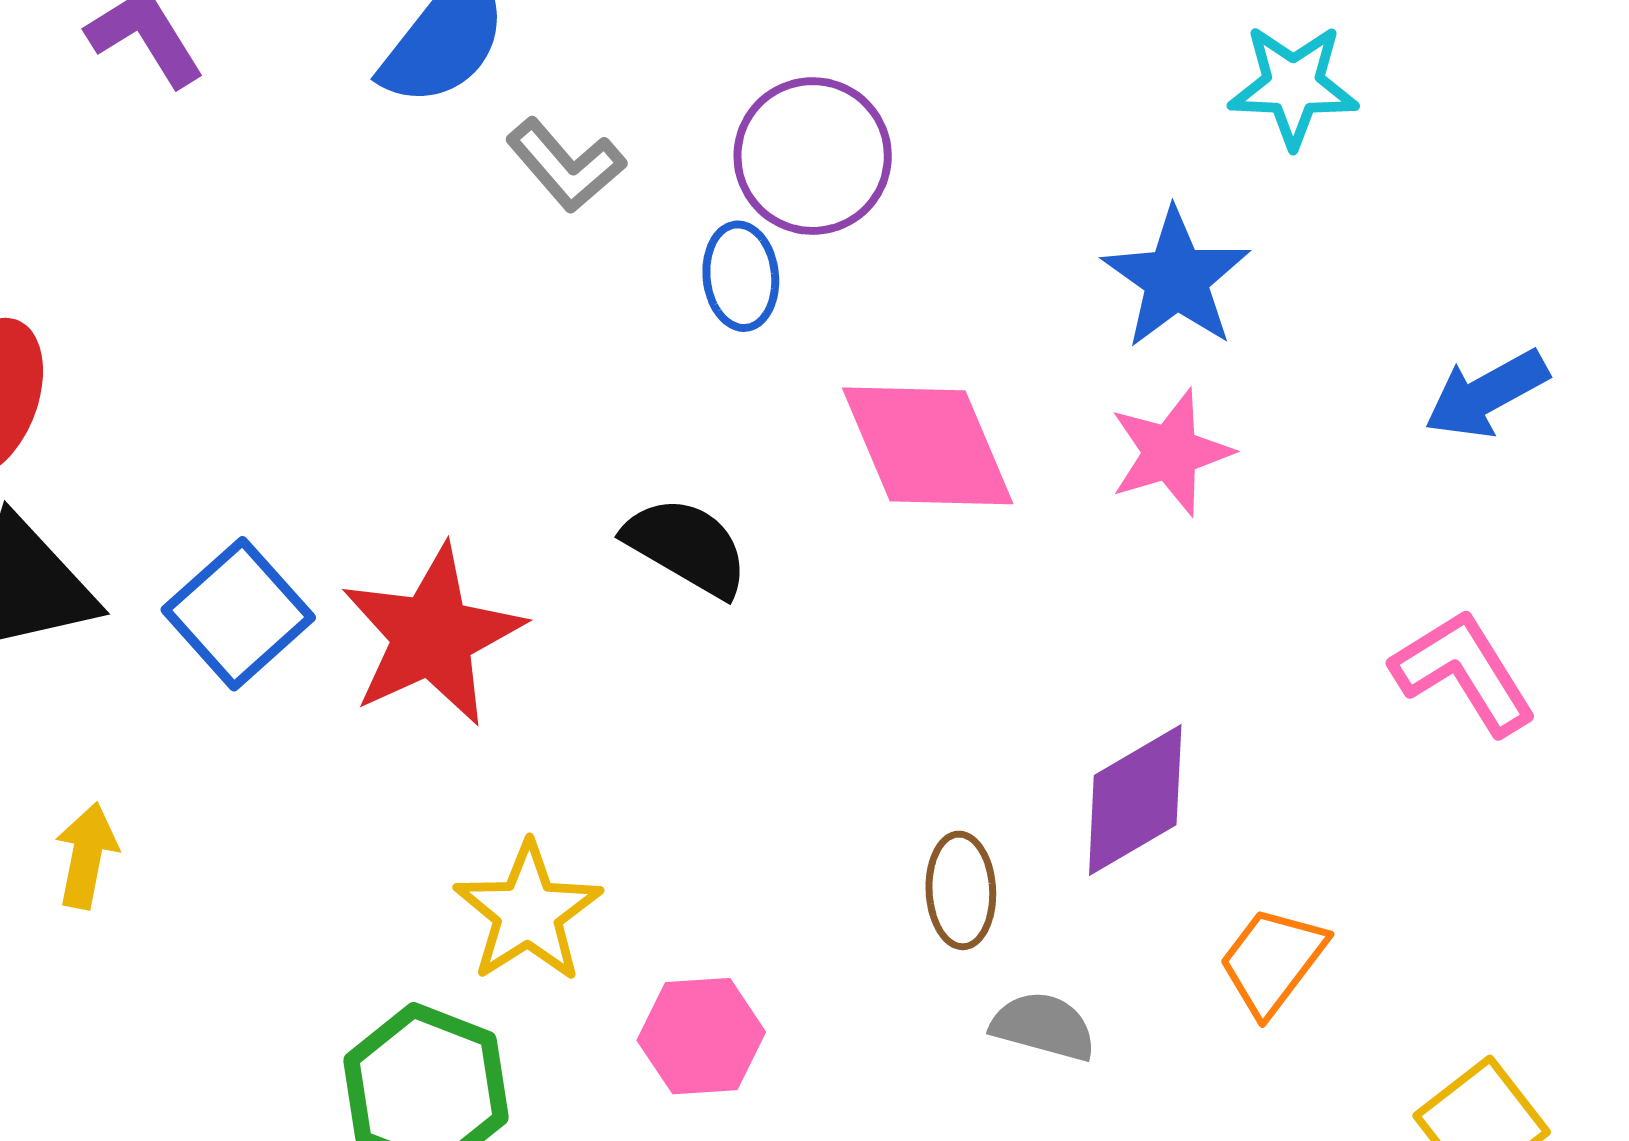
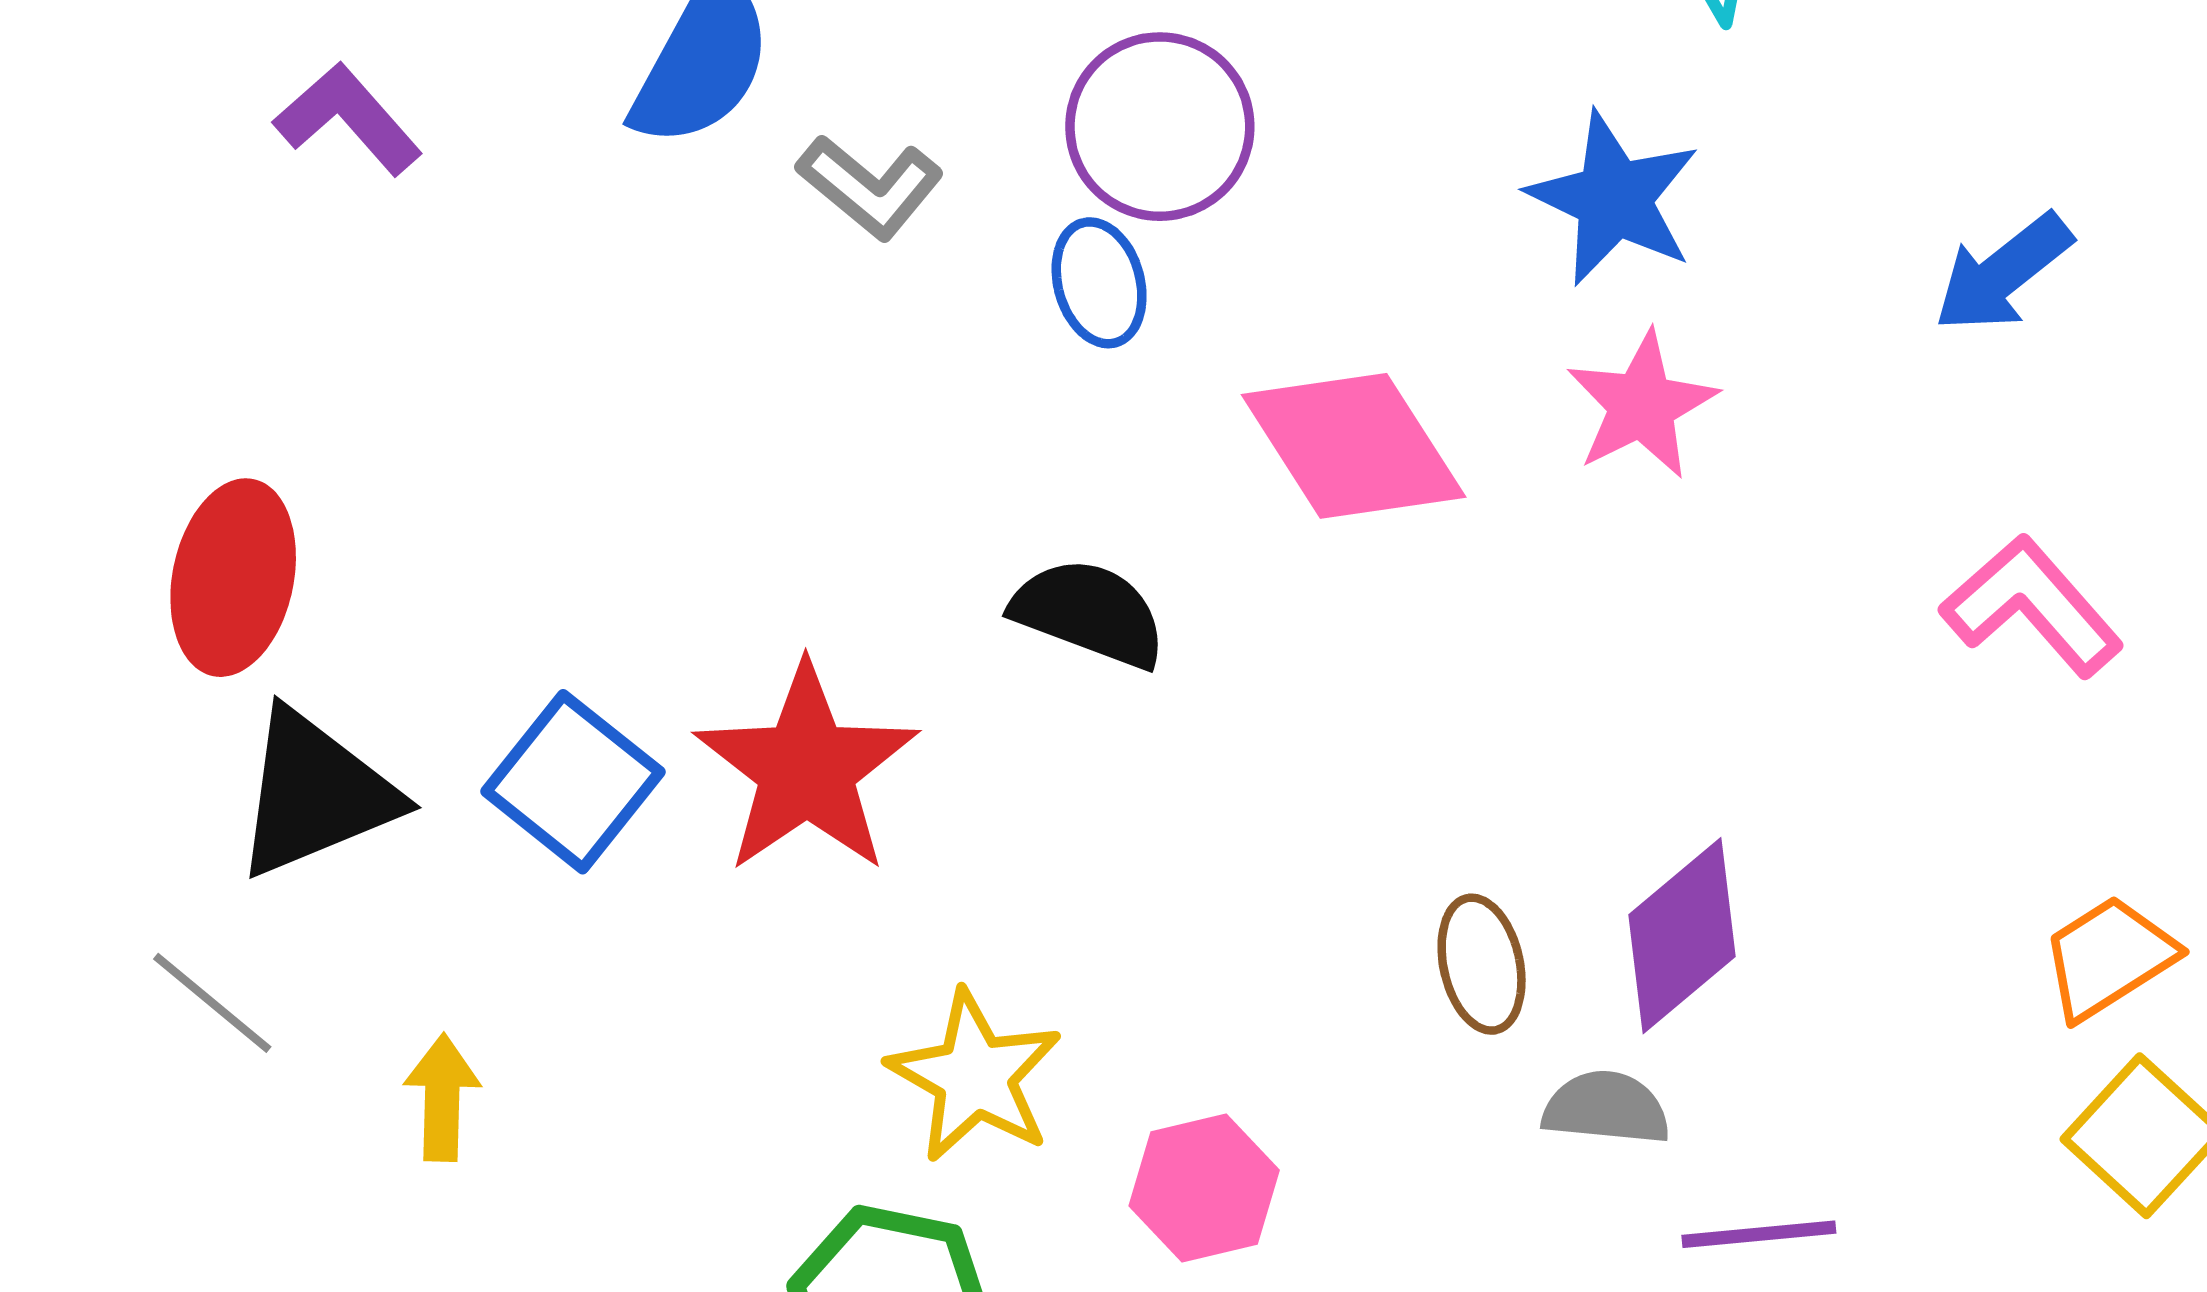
purple diamond: (1135, 800) -> (1682, 936), moved
orange trapezoid: (1272, 961) -> (2109, 958), moved, turned 30

